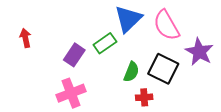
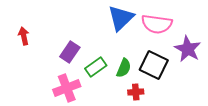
pink semicircle: (166, 25) -> (157, 24), turned -52
green rectangle: (105, 43) -> (96, 67), moved

